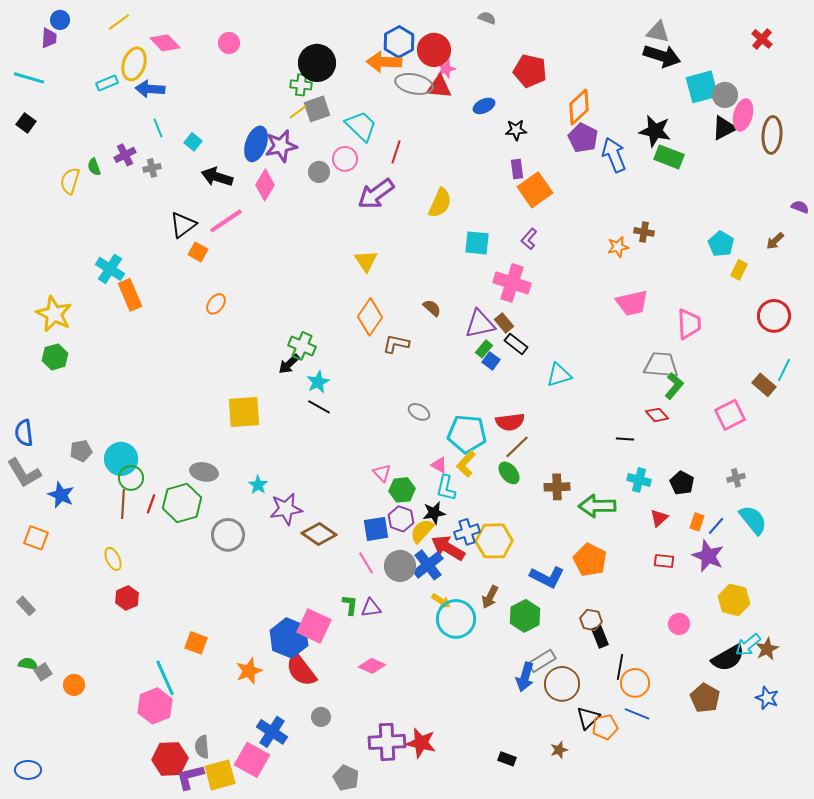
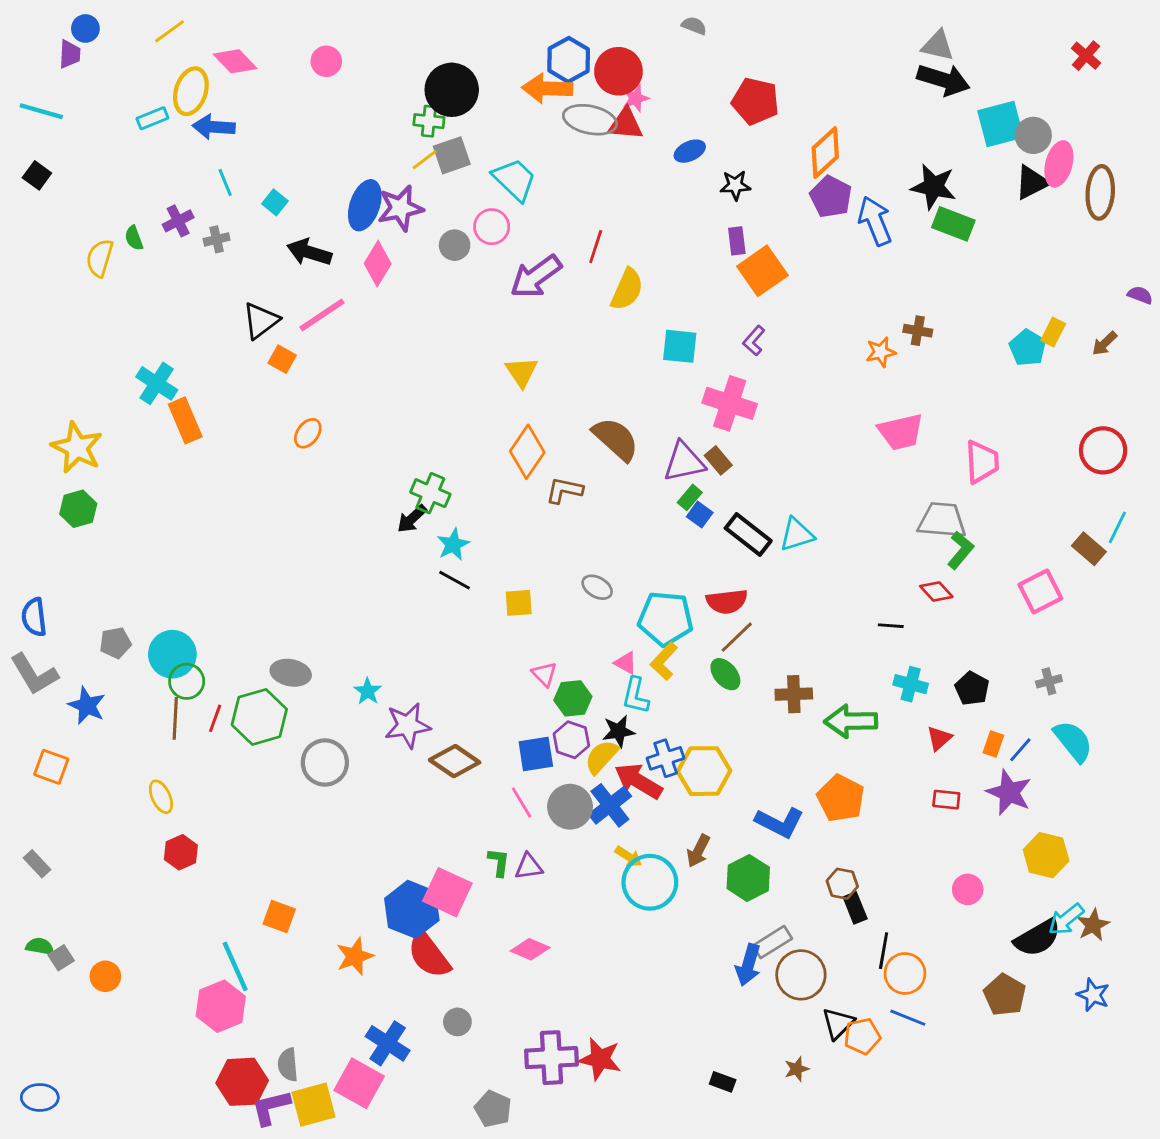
red line: (396, 152) -> (596, 247), moved
yellow rectangle: (739, 270) -> (1053, 332), moved
brown semicircle: (432, 308) -> (616, 439), size x1.8
black rectangle: (516, 344) -> (748, 534), moved, size x1.4
yellow square: (244, 412) -> (519, 603), moved, size x0.6

